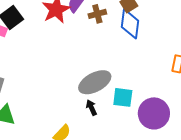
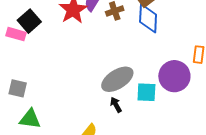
purple circle: (154, 113) -> (174, 76), moved

